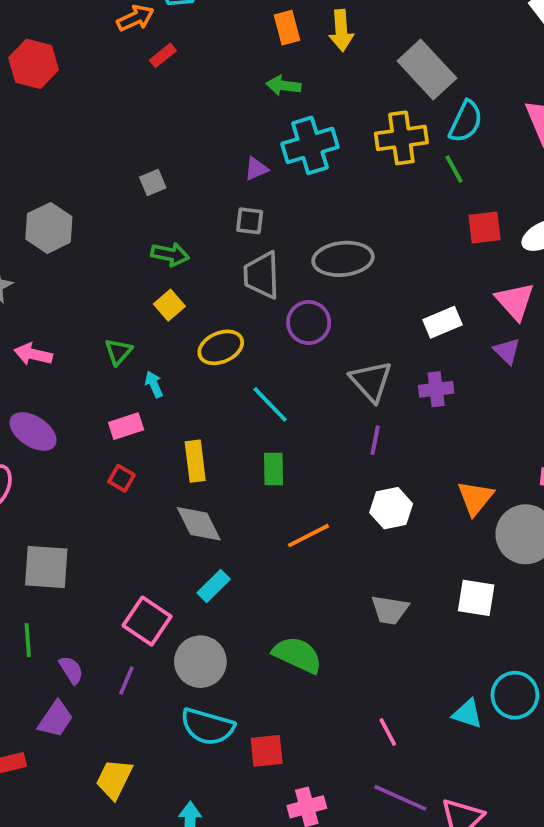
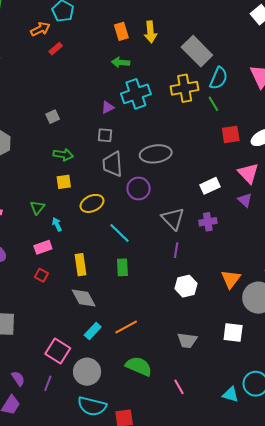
yellow square: (169, 305) -> (64, 182), turned 35
orange line: (309, 536) -> (126, 327), moved
pink line: (388, 732) -> (179, 387), moved

